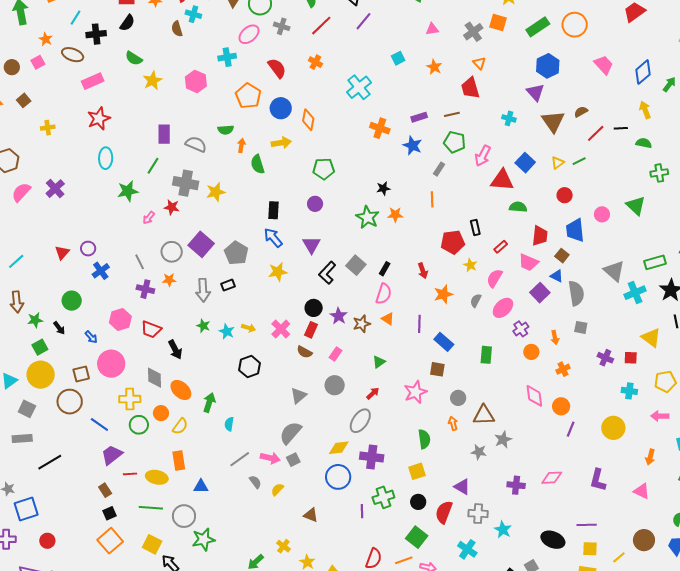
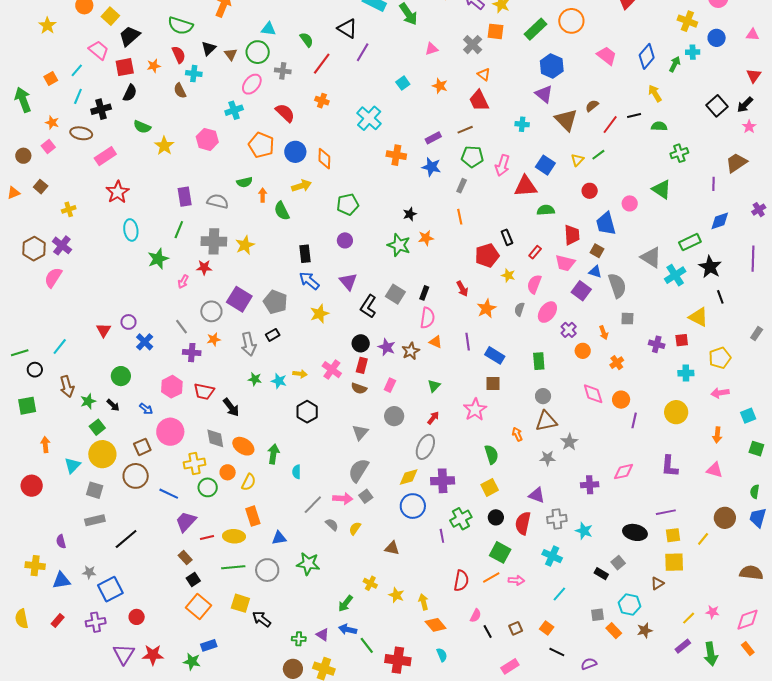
purple cross: (55, 189) -> (62, 245), moved
gray circle: (458, 398) -> (543, 396), moved
green star: (204, 539) -> (308, 564), moved, turned 30

